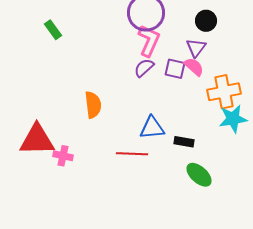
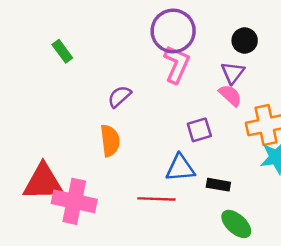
purple semicircle: (144, 68) -> (120, 97), moved
purple square: (175, 69) -> (199, 130), moved, turned -30
pink cross: (63, 156) -> (74, 201), size x1.8

